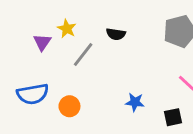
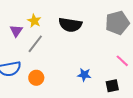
black semicircle: (116, 34) -> (70, 25), size x1.6
gray line: (83, 54) -> (35, 44), moved

